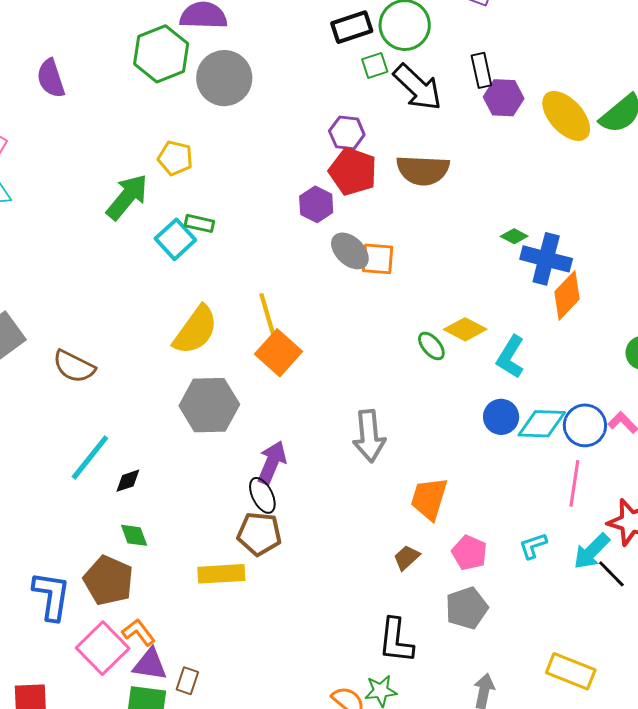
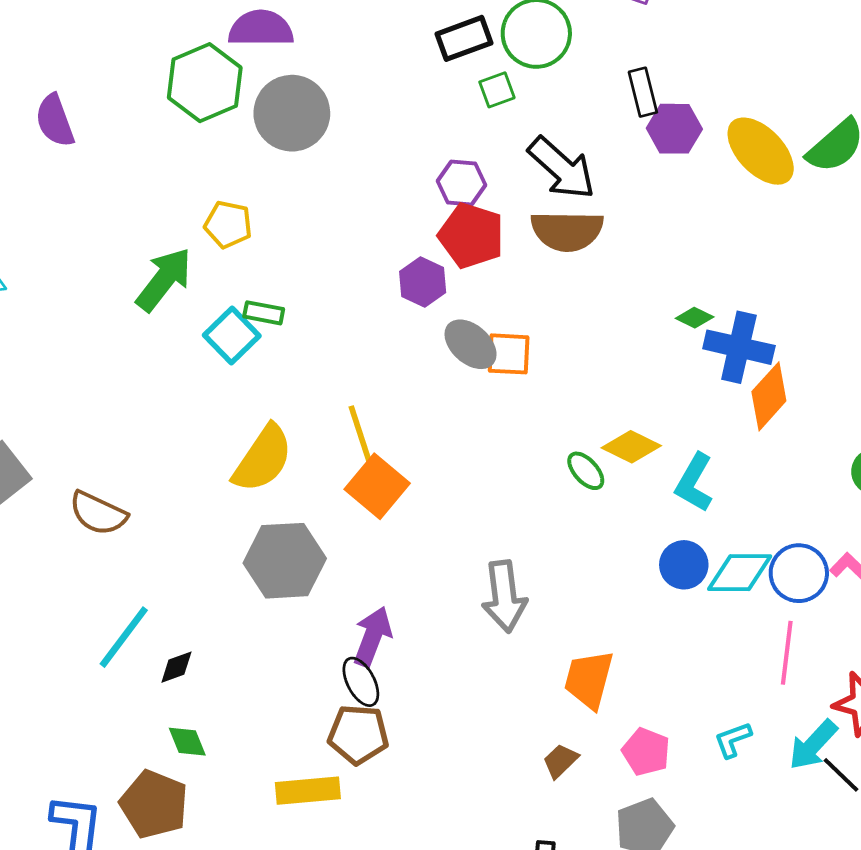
black arrow: (418, 87) -> (562, 168), moved

